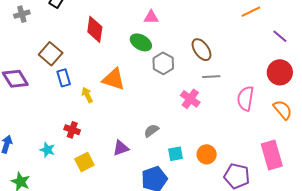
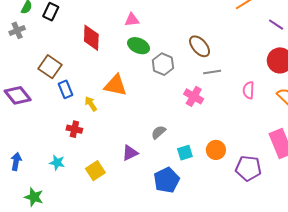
pink triangle: (151, 17) -> (132, 20), moved
pink semicircle: (245, 99) -> (249, 90), size x0.7
red cross: (72, 130) -> (74, 129), moved

